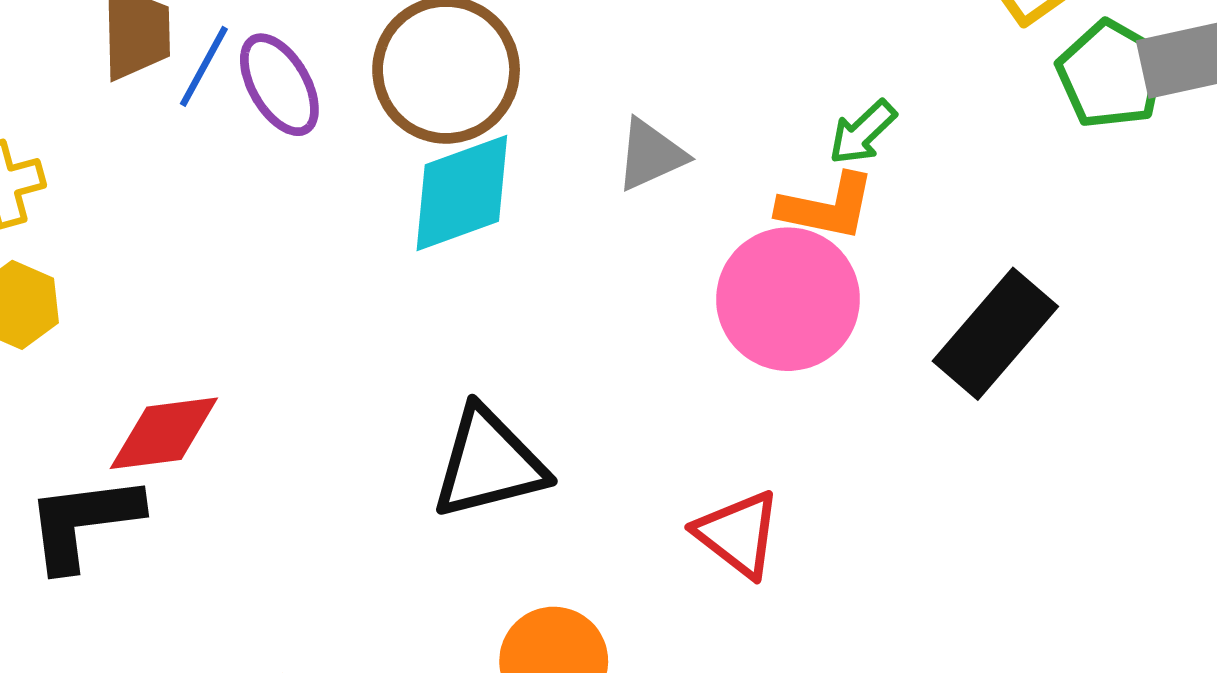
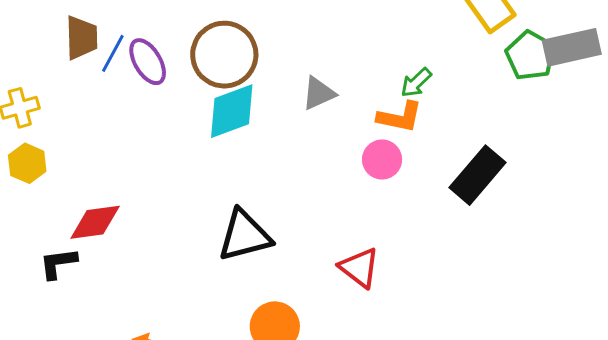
pink circle: (788, 299) -> (382, 160), size x0.6
black L-shape: (83, 522) -> (58, 263), size x0.7

